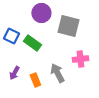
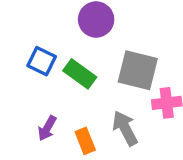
gray square: (68, 26) -> (138, 70), moved

